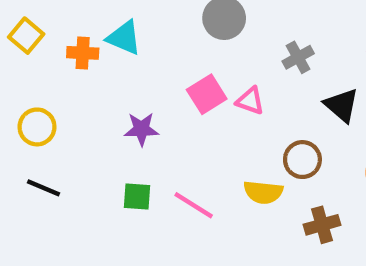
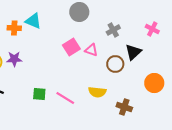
black triangle: (342, 105) -> (133, 52), turned 36
purple star: (141, 129) -> (14, 59), moved
brown circle: (302, 160) -> (115, 64), moved
brown cross: (322, 225) -> (124, 107), turned 35

